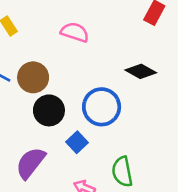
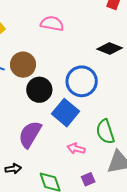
blue square: (77, 142) -> (65, 113), size x1.5

